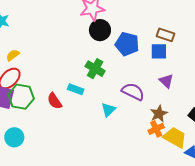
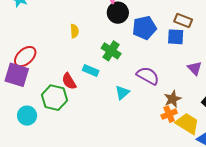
blue pentagon: (127, 44) -> (144, 28), turned -30
yellow semicircle: (13, 55) -> (74, 31), moved, turned 120
purple triangle: (166, 81) -> (195, 68), moved
green hexagon: (21, 97) -> (54, 98), moved

